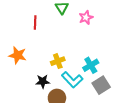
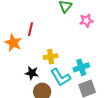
red line: (35, 23) -> (30, 29), moved

